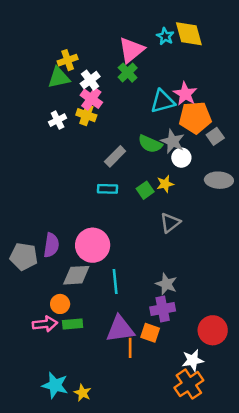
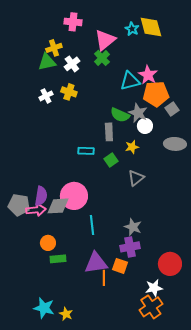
pink cross: (91, 99) -> (73, 22), moved, turned -30
gray rectangle: (115, 156) -> (109, 132), moved, turned -48
green square: (145, 190) -> (111, 160), moved
gray diamond: (76, 275) -> (58, 206), moved
pink arrow: (45, 324) -> (36, 210), moved

